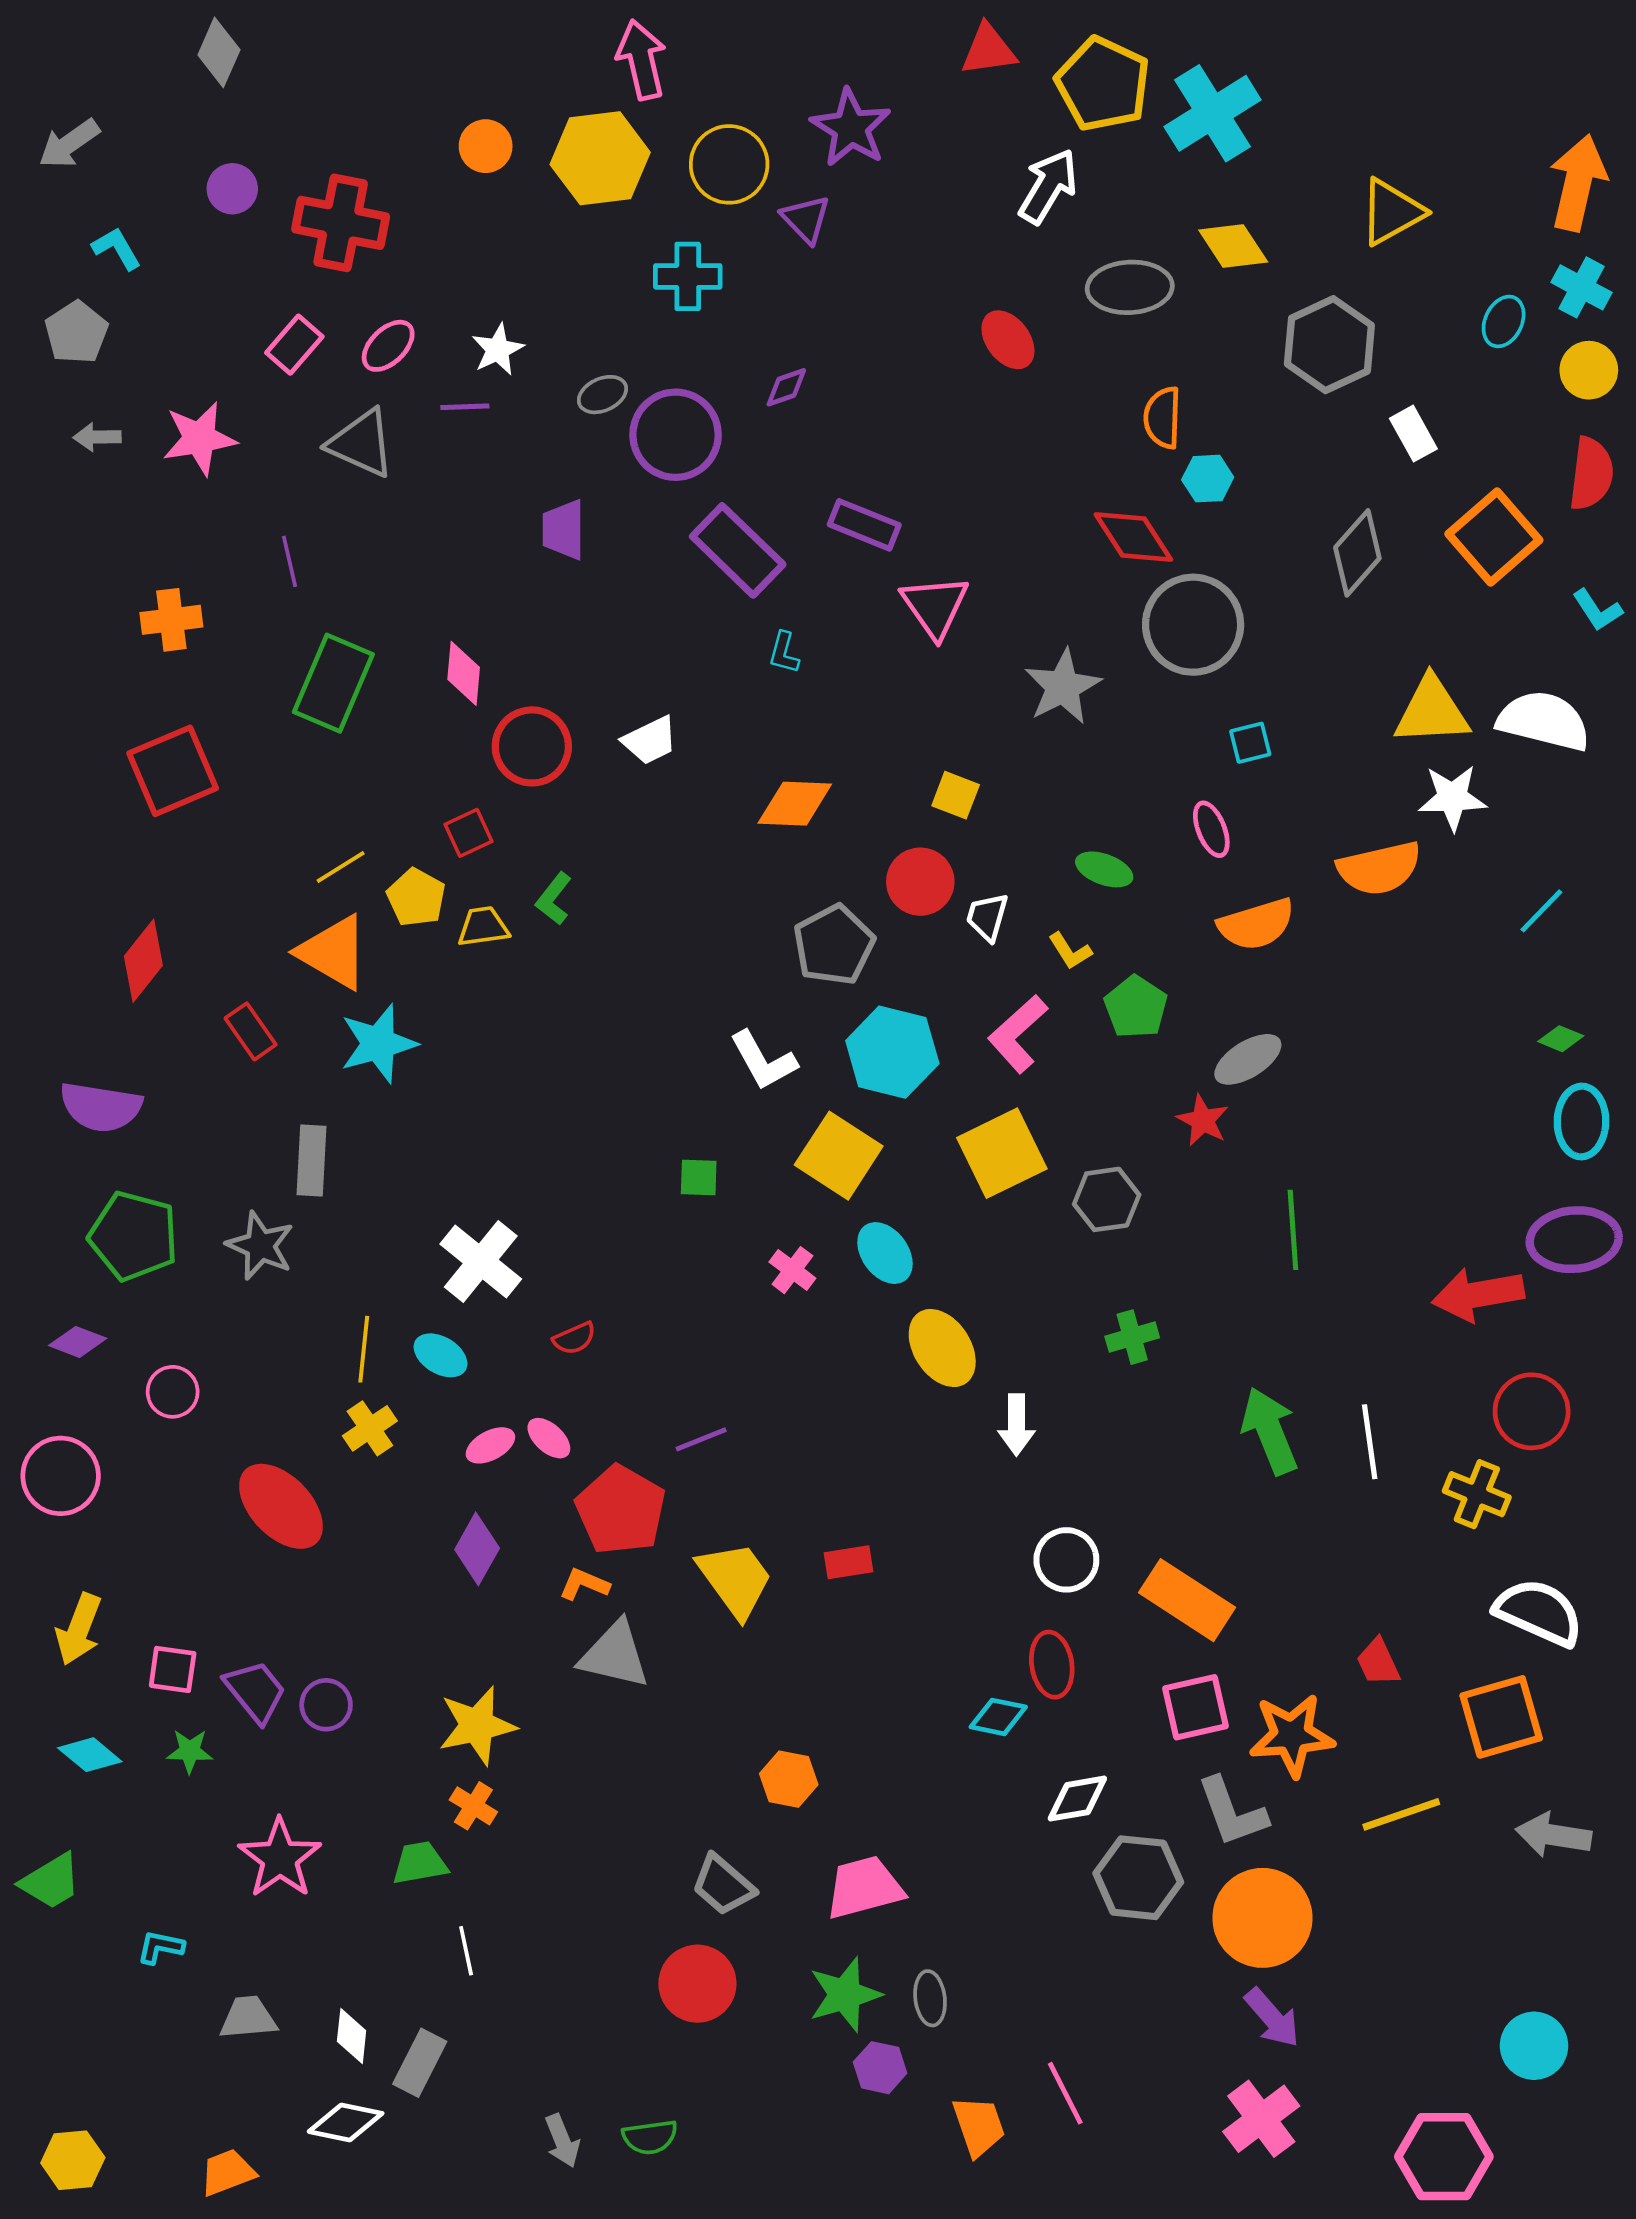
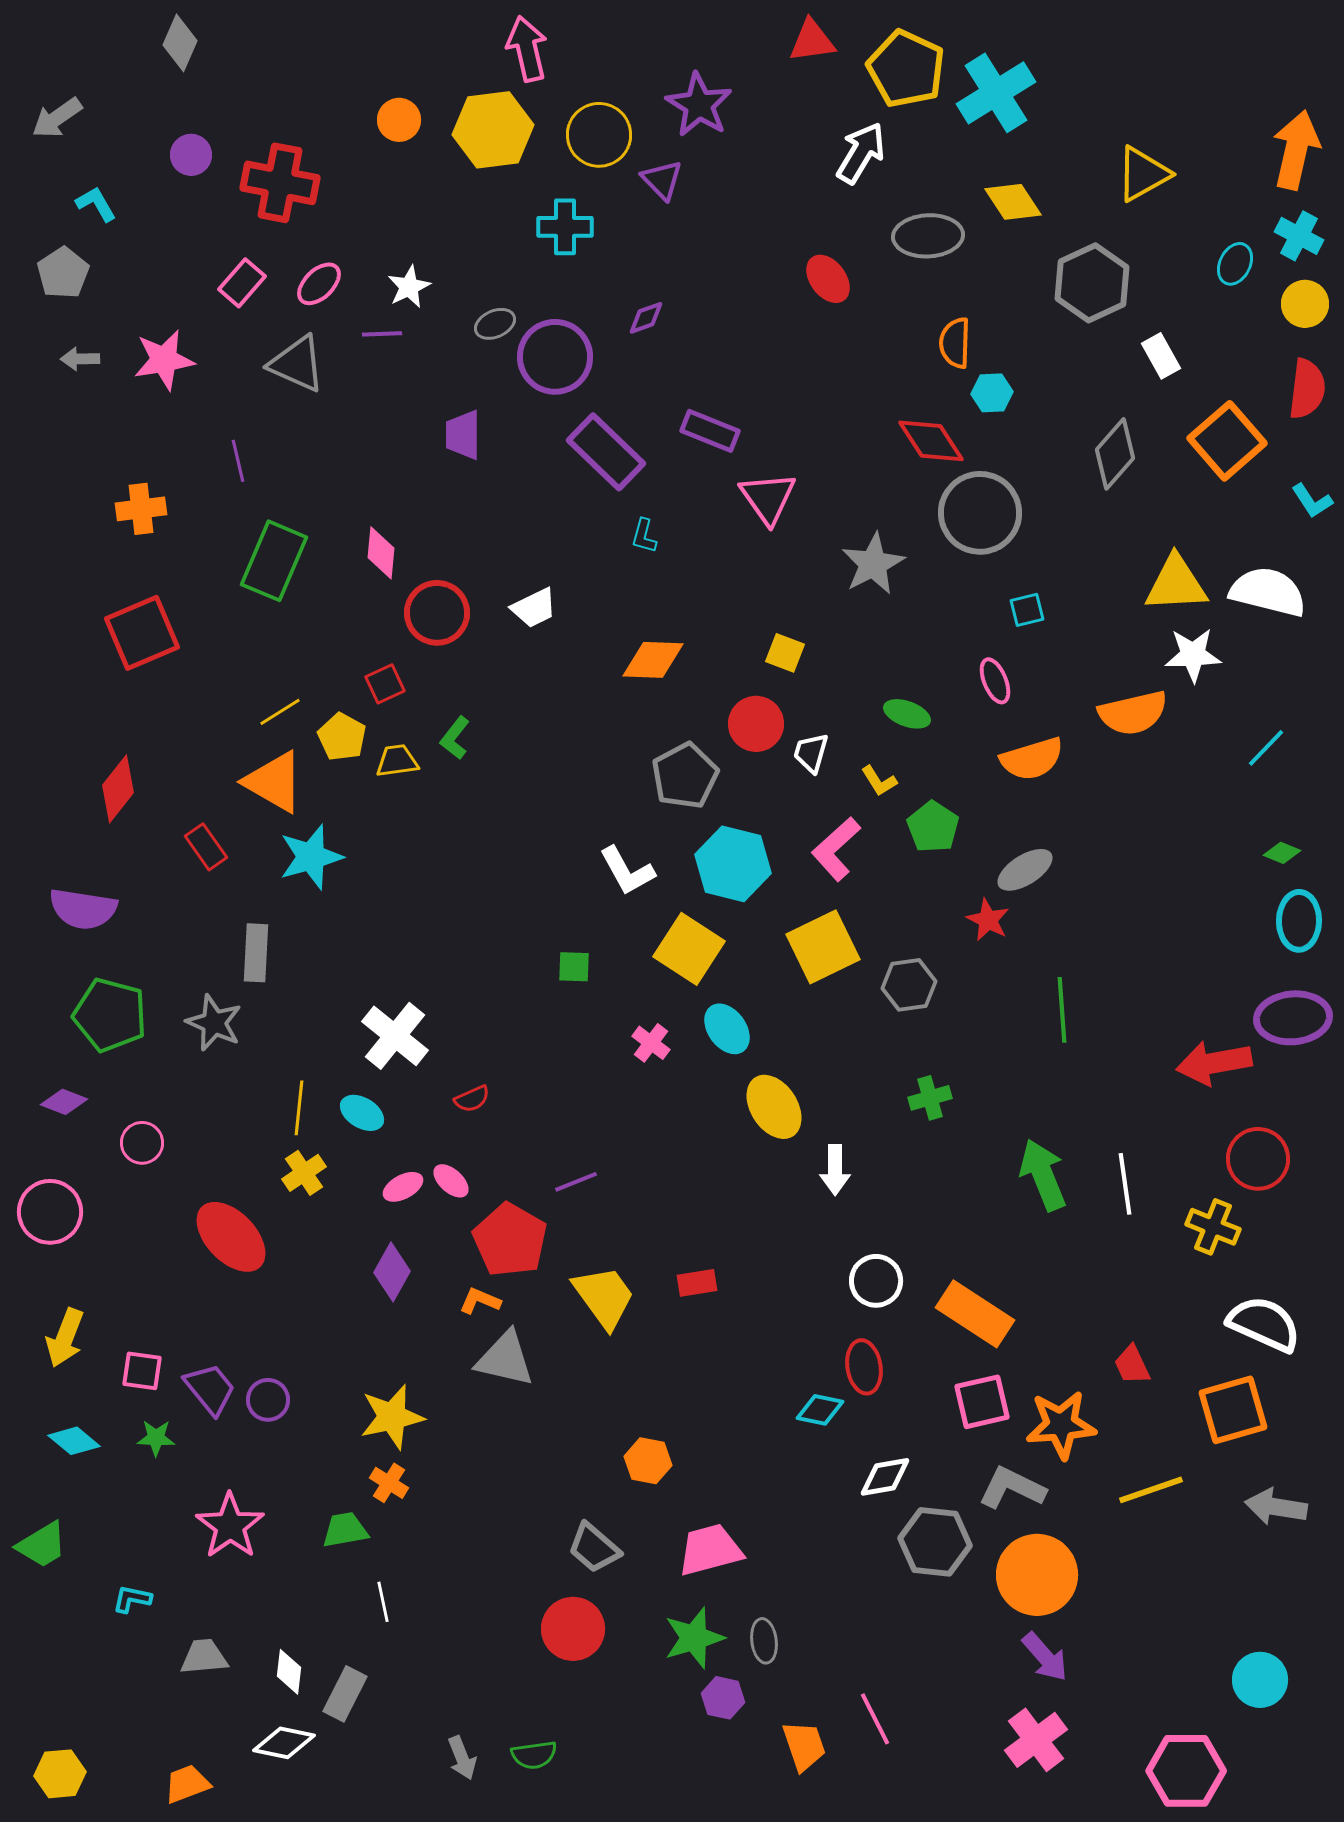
gray L-shape: (1232, 1812) -> (1012, 1488), turned 136

